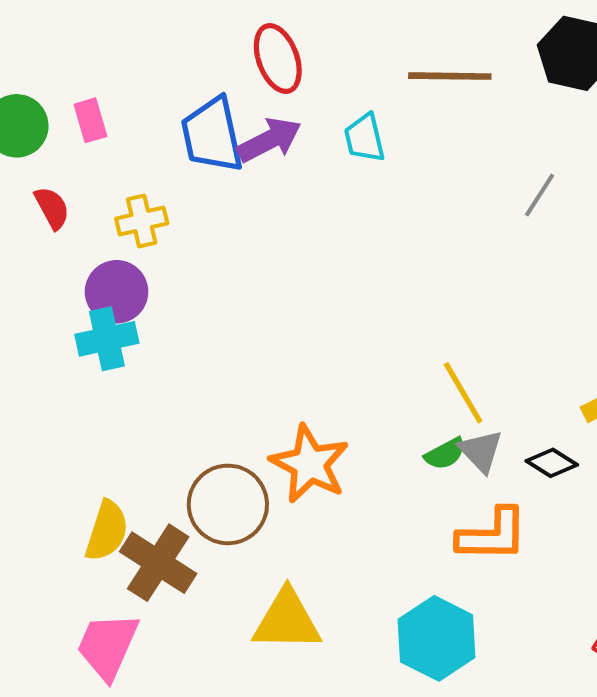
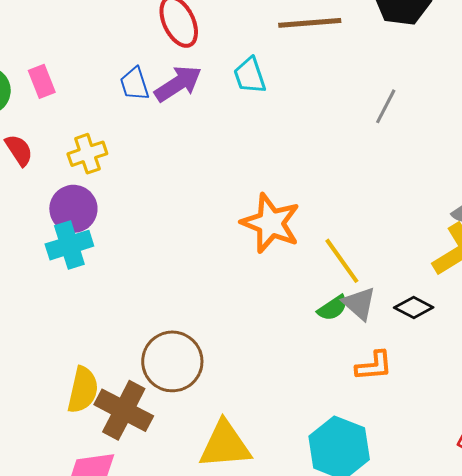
blue trapezoid: (212, 135) -> (134, 84), size x0.6
orange star: (310, 464) -> (271, 223), moved
orange L-shape: (492, 535) -> (374, 366), size x0.7

